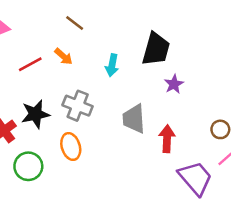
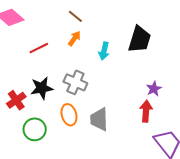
orange arrow: (64, 57) -> (74, 38), moved, turned -98
purple star: (174, 84) -> (154, 89), moved
gray trapezoid: (134, 119) -> (99, 119), moved

